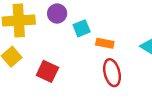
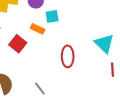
orange rectangle: (105, 43) -> (38, 29), moved

